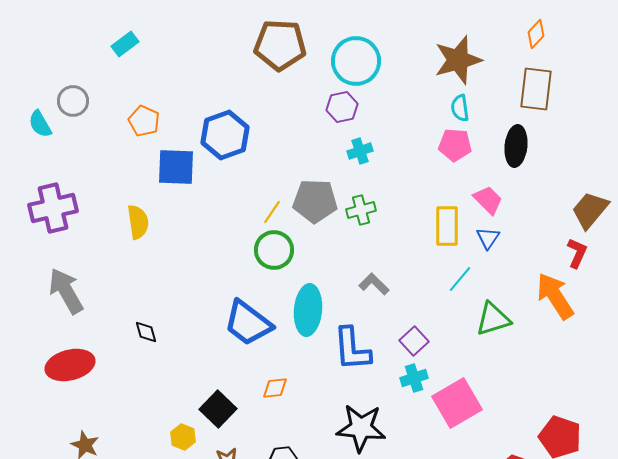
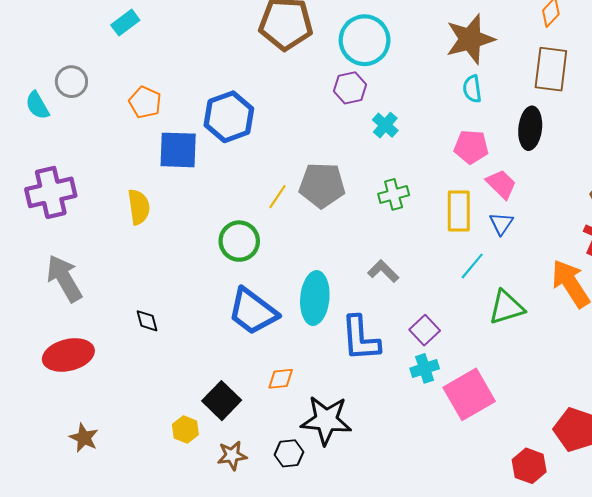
pink pentagon: (455, 145) -> (471, 147), moved
cyan cross: (360, 151) -> (385, 125), moved, turned -30
green cross: (361, 210) -> (394, 194), moved
green circle: (274, 250) -> (239, 241), moved
black star: (361, 428) -> (326, 420), moved

